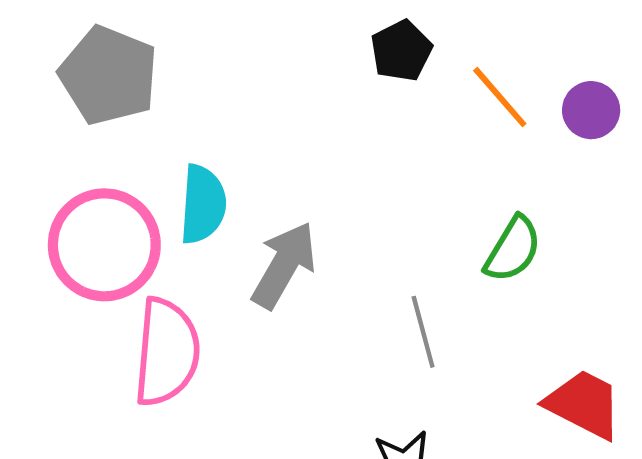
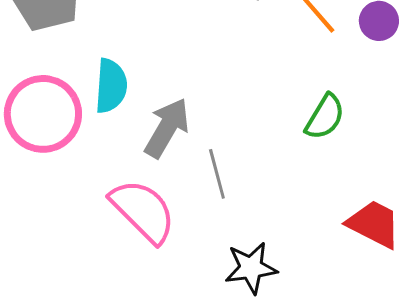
gray line: (423, 332) -> (217, 174), moved
pink semicircle: (167, 352) -> (143, 211), moved, turned -50

